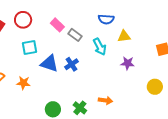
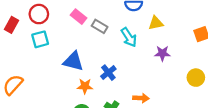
cyan square: (30, 47) -> (40, 39), moved
blue cross: (72, 64) -> (108, 73), moved
orange star: (23, 83) -> (85, 86), moved

